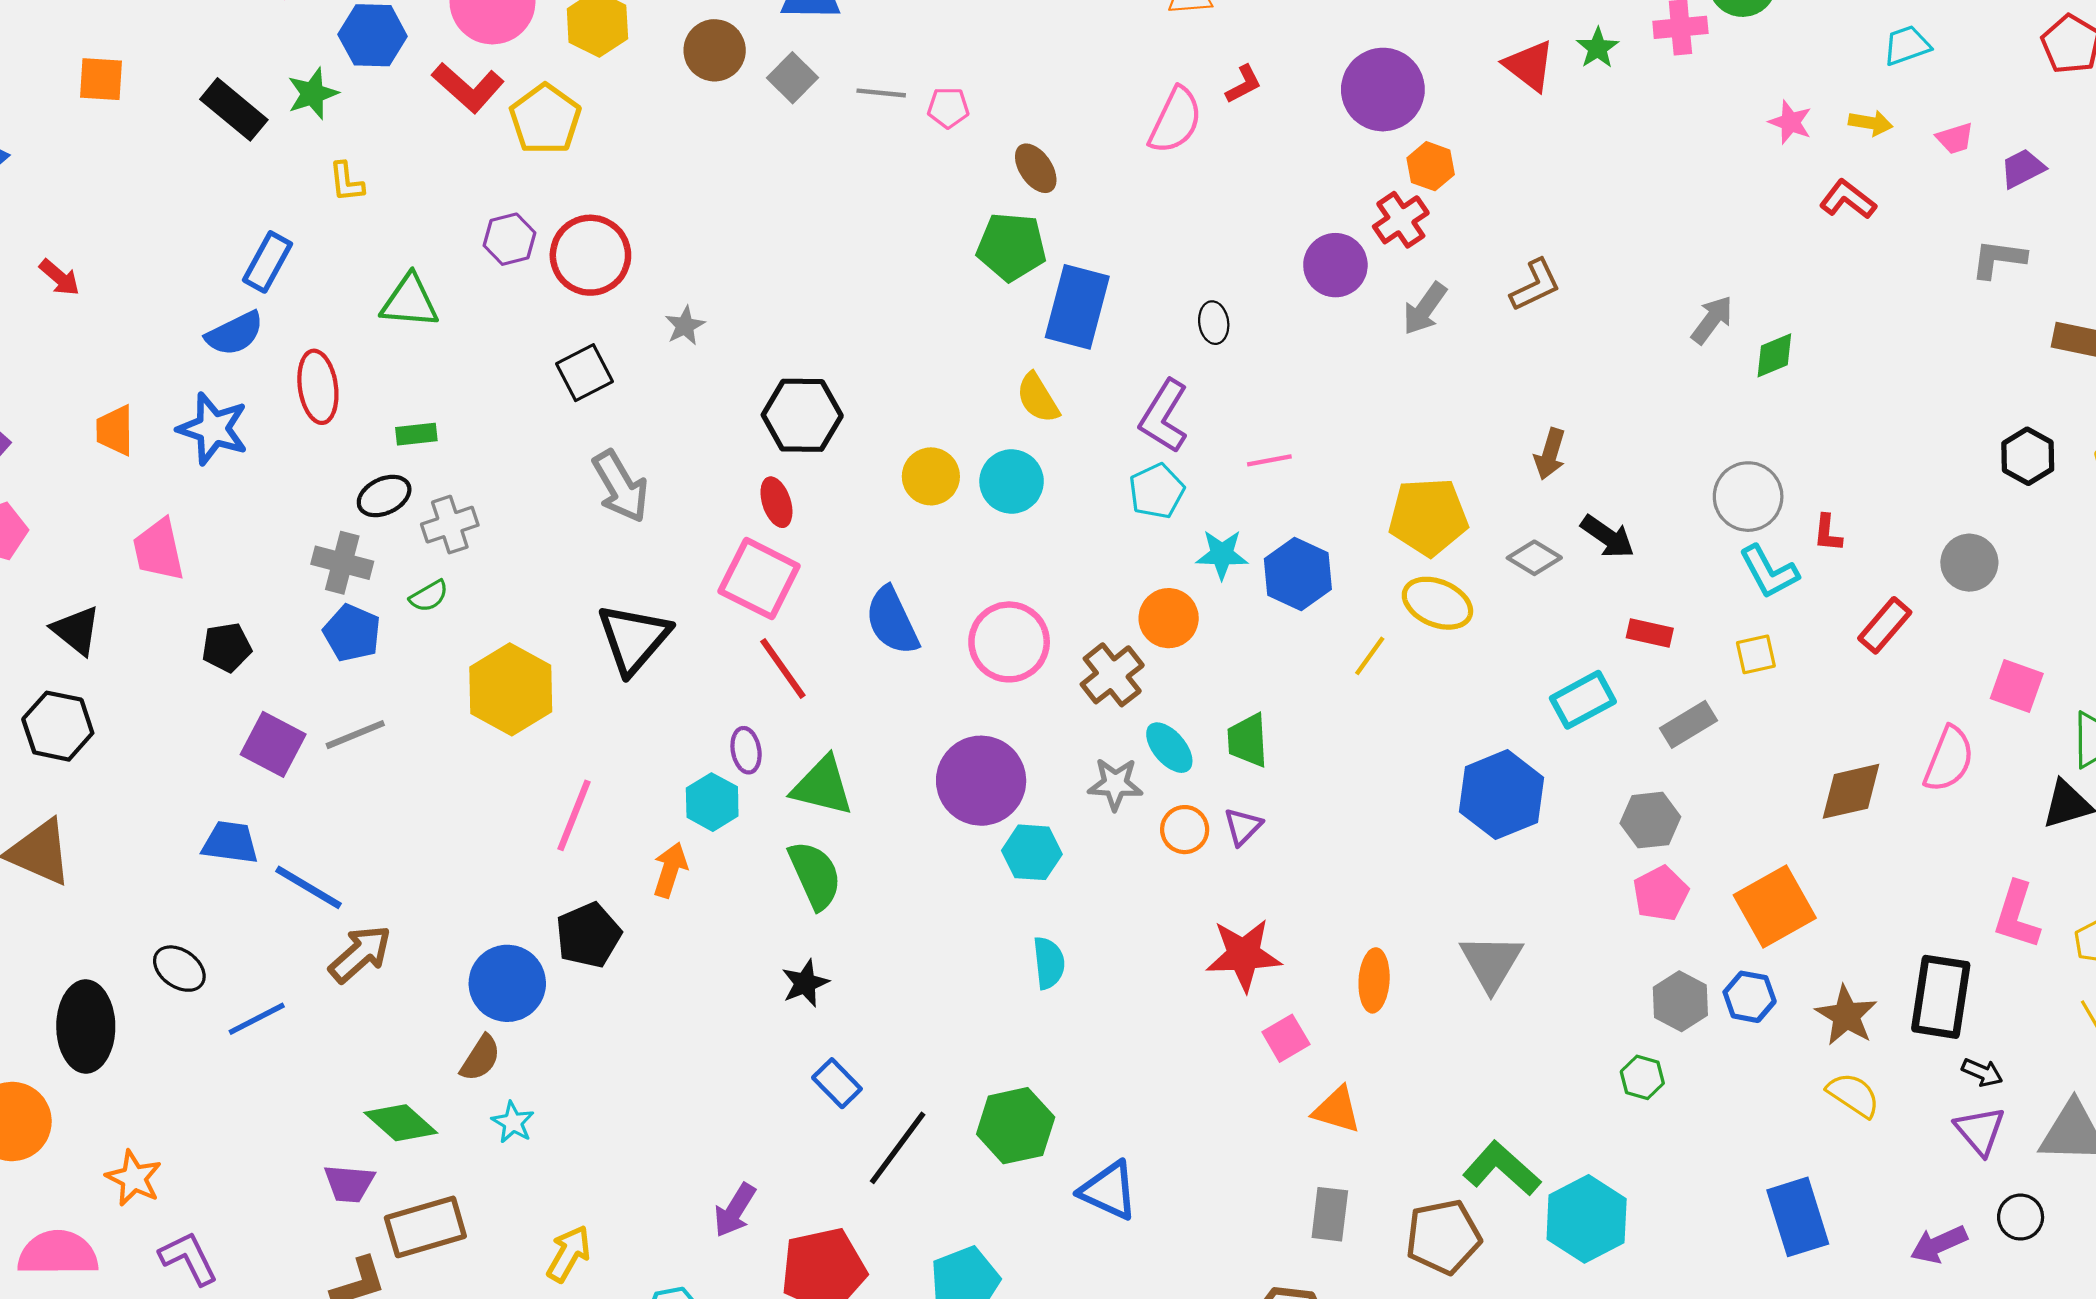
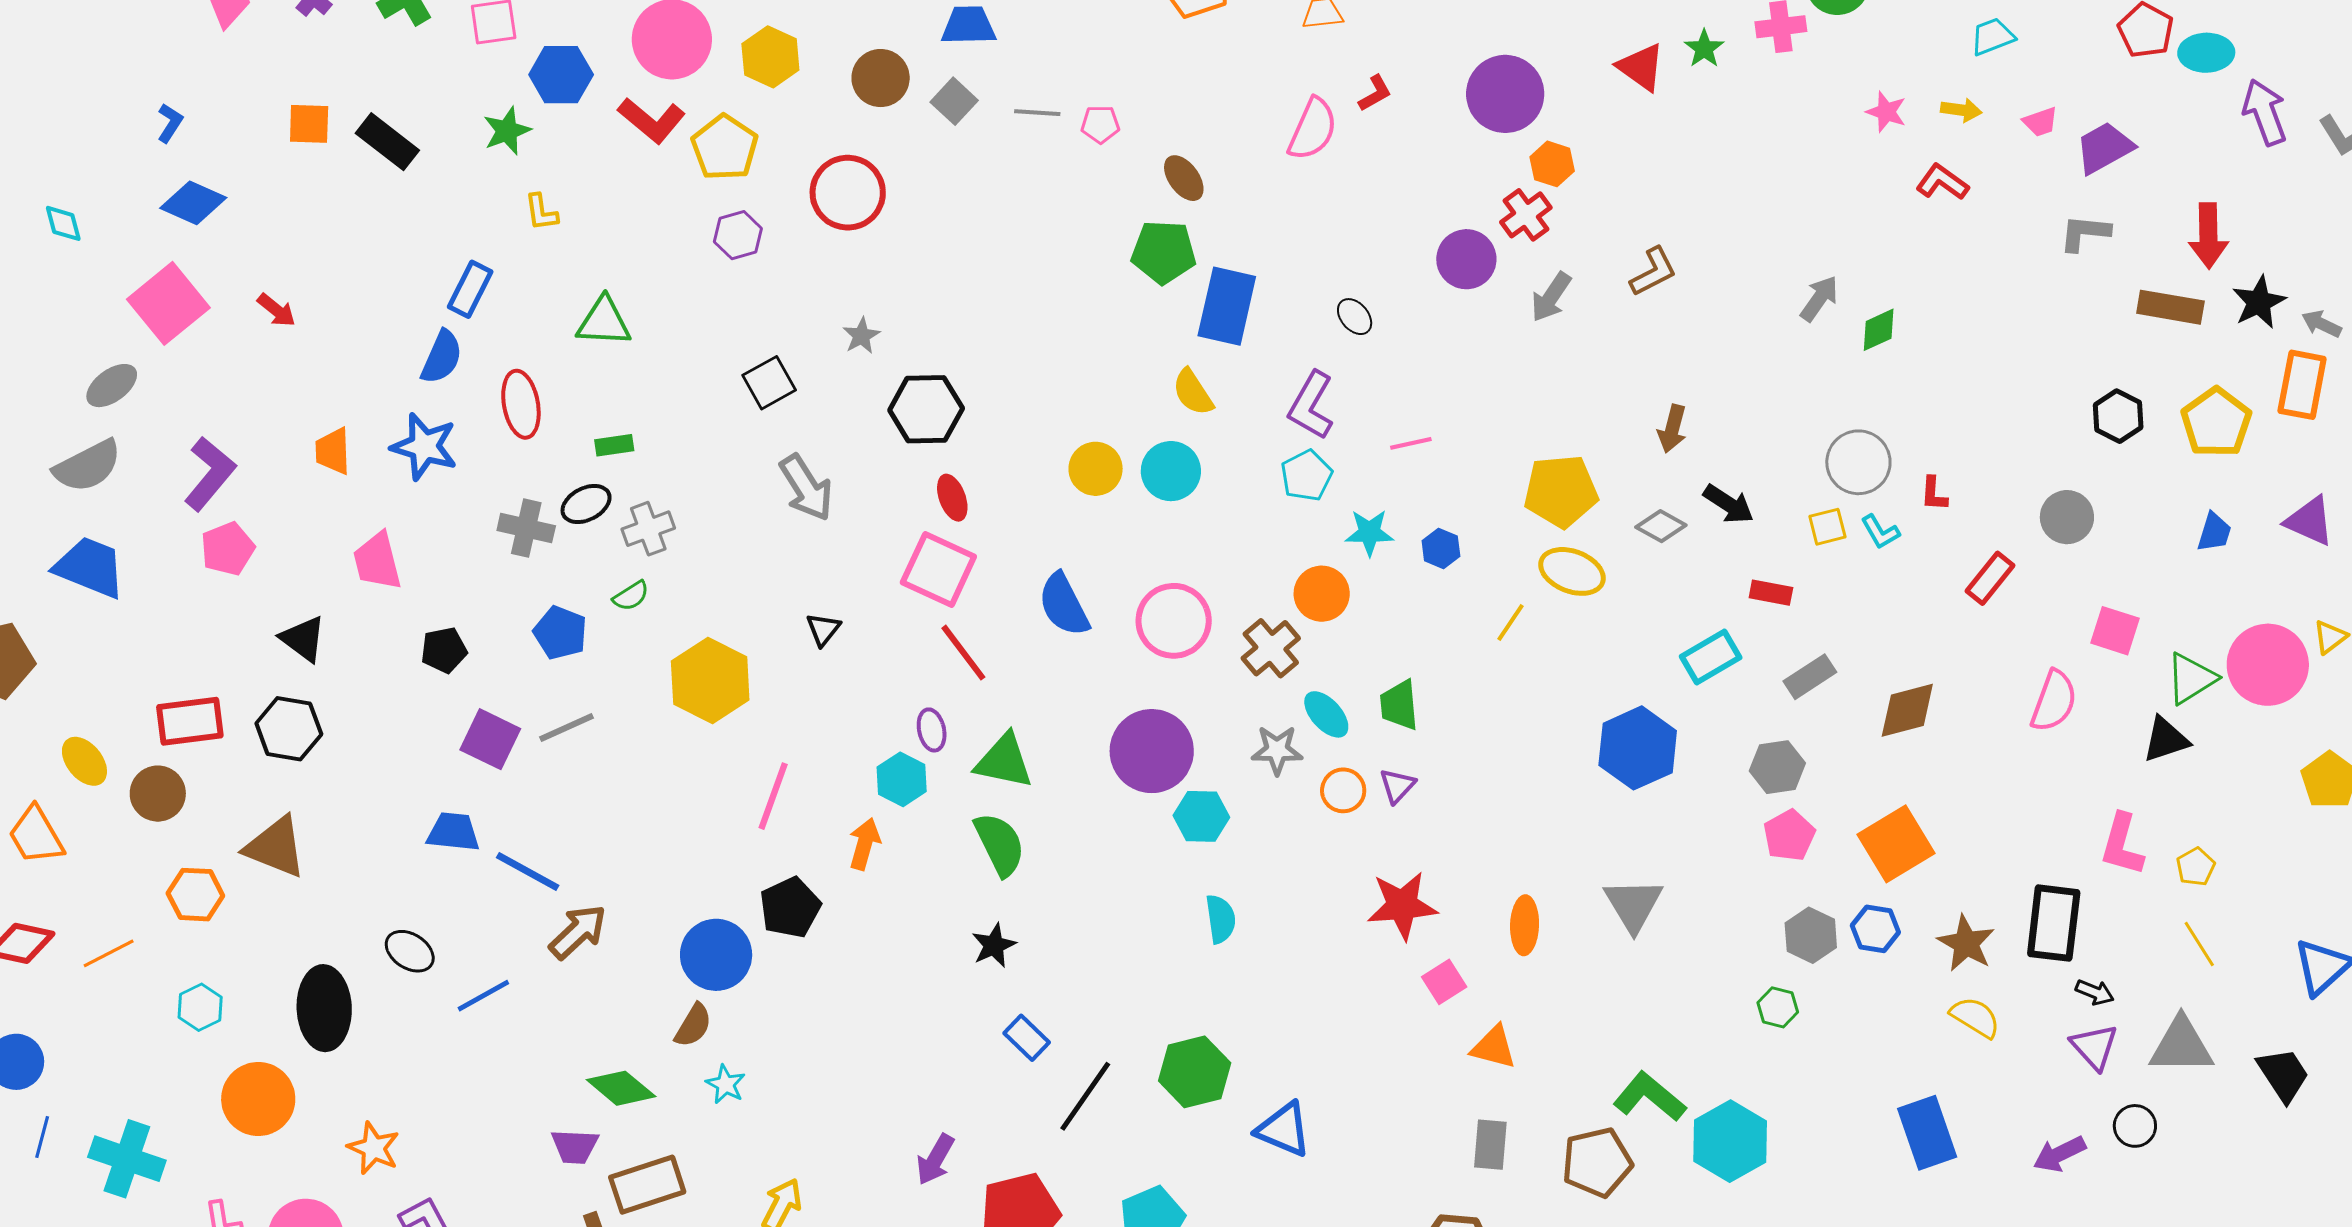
black rectangle: (234, 109) -> (387, 142), moved
purple trapezoid: (2023, 168) -> (2104, 148), size x1.4
purple hexagon: (509, 239) -> (738, 235), moved
red circle: (590, 255) -> (848, 193), moved
black ellipse: (1214, 323) -> (1355, 317), turned -30
blue semicircle: (235, 333) -> (442, 357), turned -38
black hexagon: (802, 415) -> (926, 409), moved
gray cross: (342, 563) -> (526, 528), moved
cyan L-shape: (1769, 572) -> (1880, 532), size x0.7
blue hexagon: (1298, 574) -> (1441, 548), size x0.6
black triangle: (634, 639) -> (823, 629), size x0.5
yellow square: (1756, 654) -> (1827, 527), moved
brown diamond: (1851, 791) -> (1907, 710), moved

